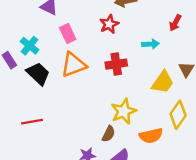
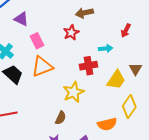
red cross: (116, 64) -> (89, 66), moved
yellow star: (124, 111) -> (73, 92), moved
brown semicircle: (109, 134) -> (61, 118), moved

